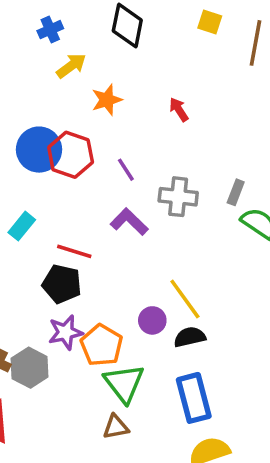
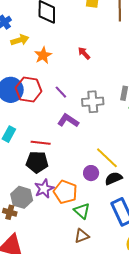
yellow arrow: (71, 66) -> (20, 40), turned 30
gray hexagon: (30, 368) -> (22, 197), moved
green triangle: (124, 383) -> (82, 211), size x0.7

